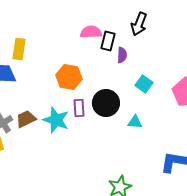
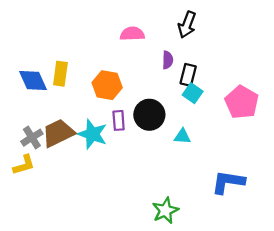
black rectangle: (108, 41) -> (188, 75), moved
yellow rectangle: (19, 49) -> (60, 74), moved
brown trapezoid: (26, 119) -> (58, 133), size x1.4

